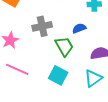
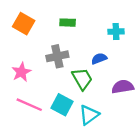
cyan square: (58, 75) -> (62, 105), moved
cyan triangle: (93, 78) -> (89, 115), moved

